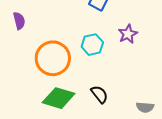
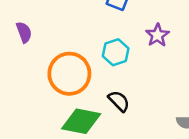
black semicircle: (99, 94) -> (119, 101), moved

